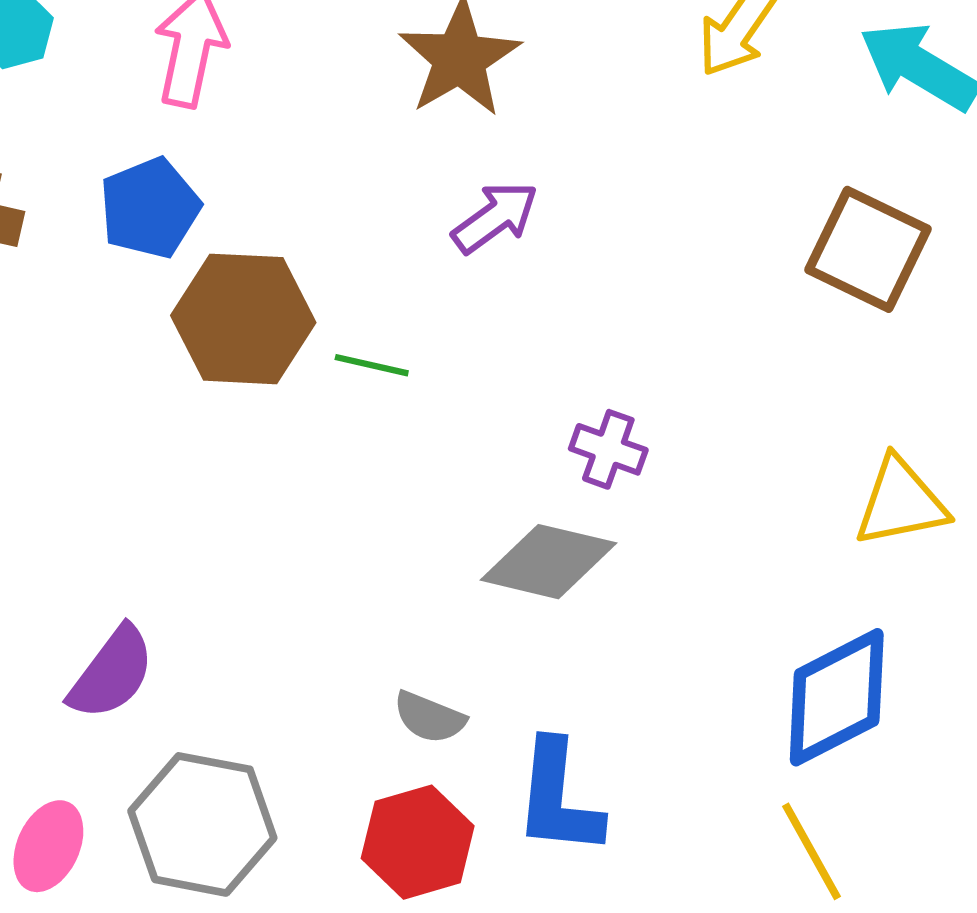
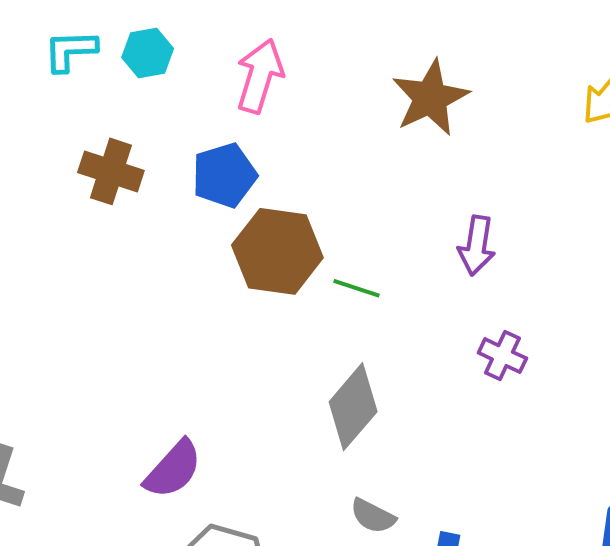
purple arrow: (495, 217) -> (477, 246), moved, turned 130
gray diamond: (548, 562) -> (353, 407), moved, turned -68

